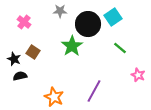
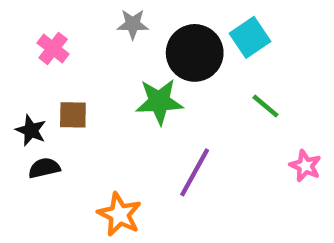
green star: (72, 46) -> (159, 102), turned 30
brown square: (33, 52) -> (73, 115), turned -32
purple line: (94, 91) -> (195, 172), moved

